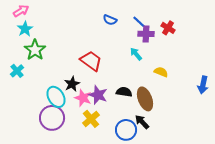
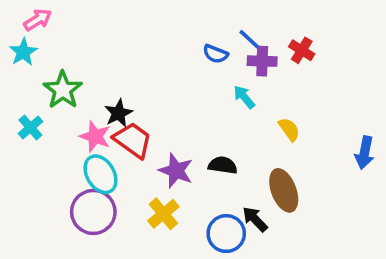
blue semicircle: (110, 20) -> (215, 54), moved
cyan star: (25, 29) -> (23, 52), moved
red trapezoid: (91, 61) -> (133, 140), moved
yellow semicircle: (161, 72) -> (289, 129), turned 32
black star: (72, 84) -> (118, 113), moved
pink star: (83, 98) -> (95, 137), moved
brown ellipse: (145, 99) -> (284, 190), moved

